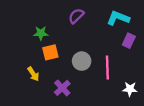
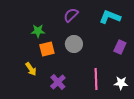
purple rectangle: (129, 41) -> (120, 47), moved
gray circle: (82, 61) -> (74, 44), moved
pink line: (107, 67) -> (96, 79), moved

